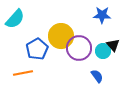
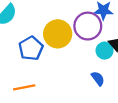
purple circle: (79, 48) -> (88, 26), moved
orange line: (23, 73) -> (24, 87), moved

